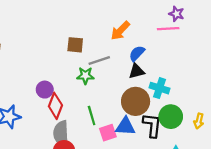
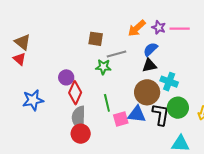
purple star: (176, 14) -> (159, 27), moved

